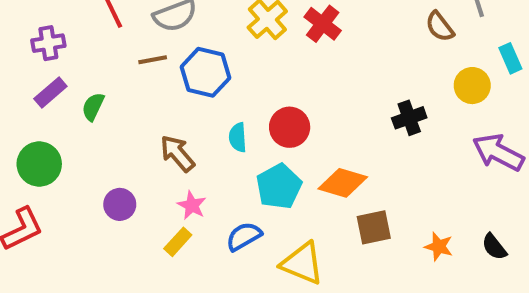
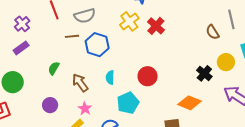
purple cross: (48, 43) -> (22, 24), turned -35
green semicircle: (93, 107) -> (54, 68), moved
black cross: (409, 118) -> (204, 73), moved, turned -35
red circle: (290, 127) -> (148, 76), moved
orange diamond: (343, 183) -> (189, 103), moved

